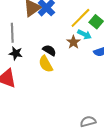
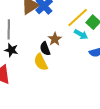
brown star: (73, 42) -> (55, 39), moved
black semicircle: (49, 50) -> (45, 49), turned -144

